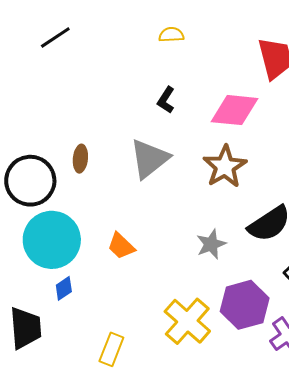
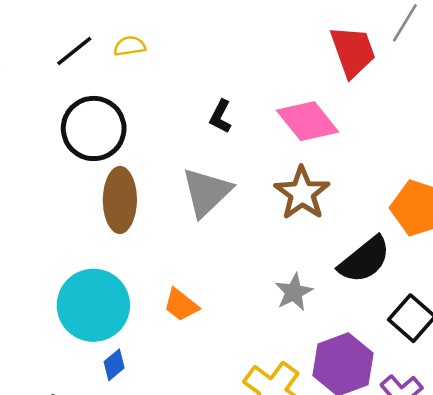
yellow semicircle: (171, 35) -> (130, 46), moved
pink diamond: (235, 110) -> (308, 121), turned 51
brown ellipse: (80, 159) -> (120, 200), size x1.8
black circle: (30, 181) -> (94, 128), moved

